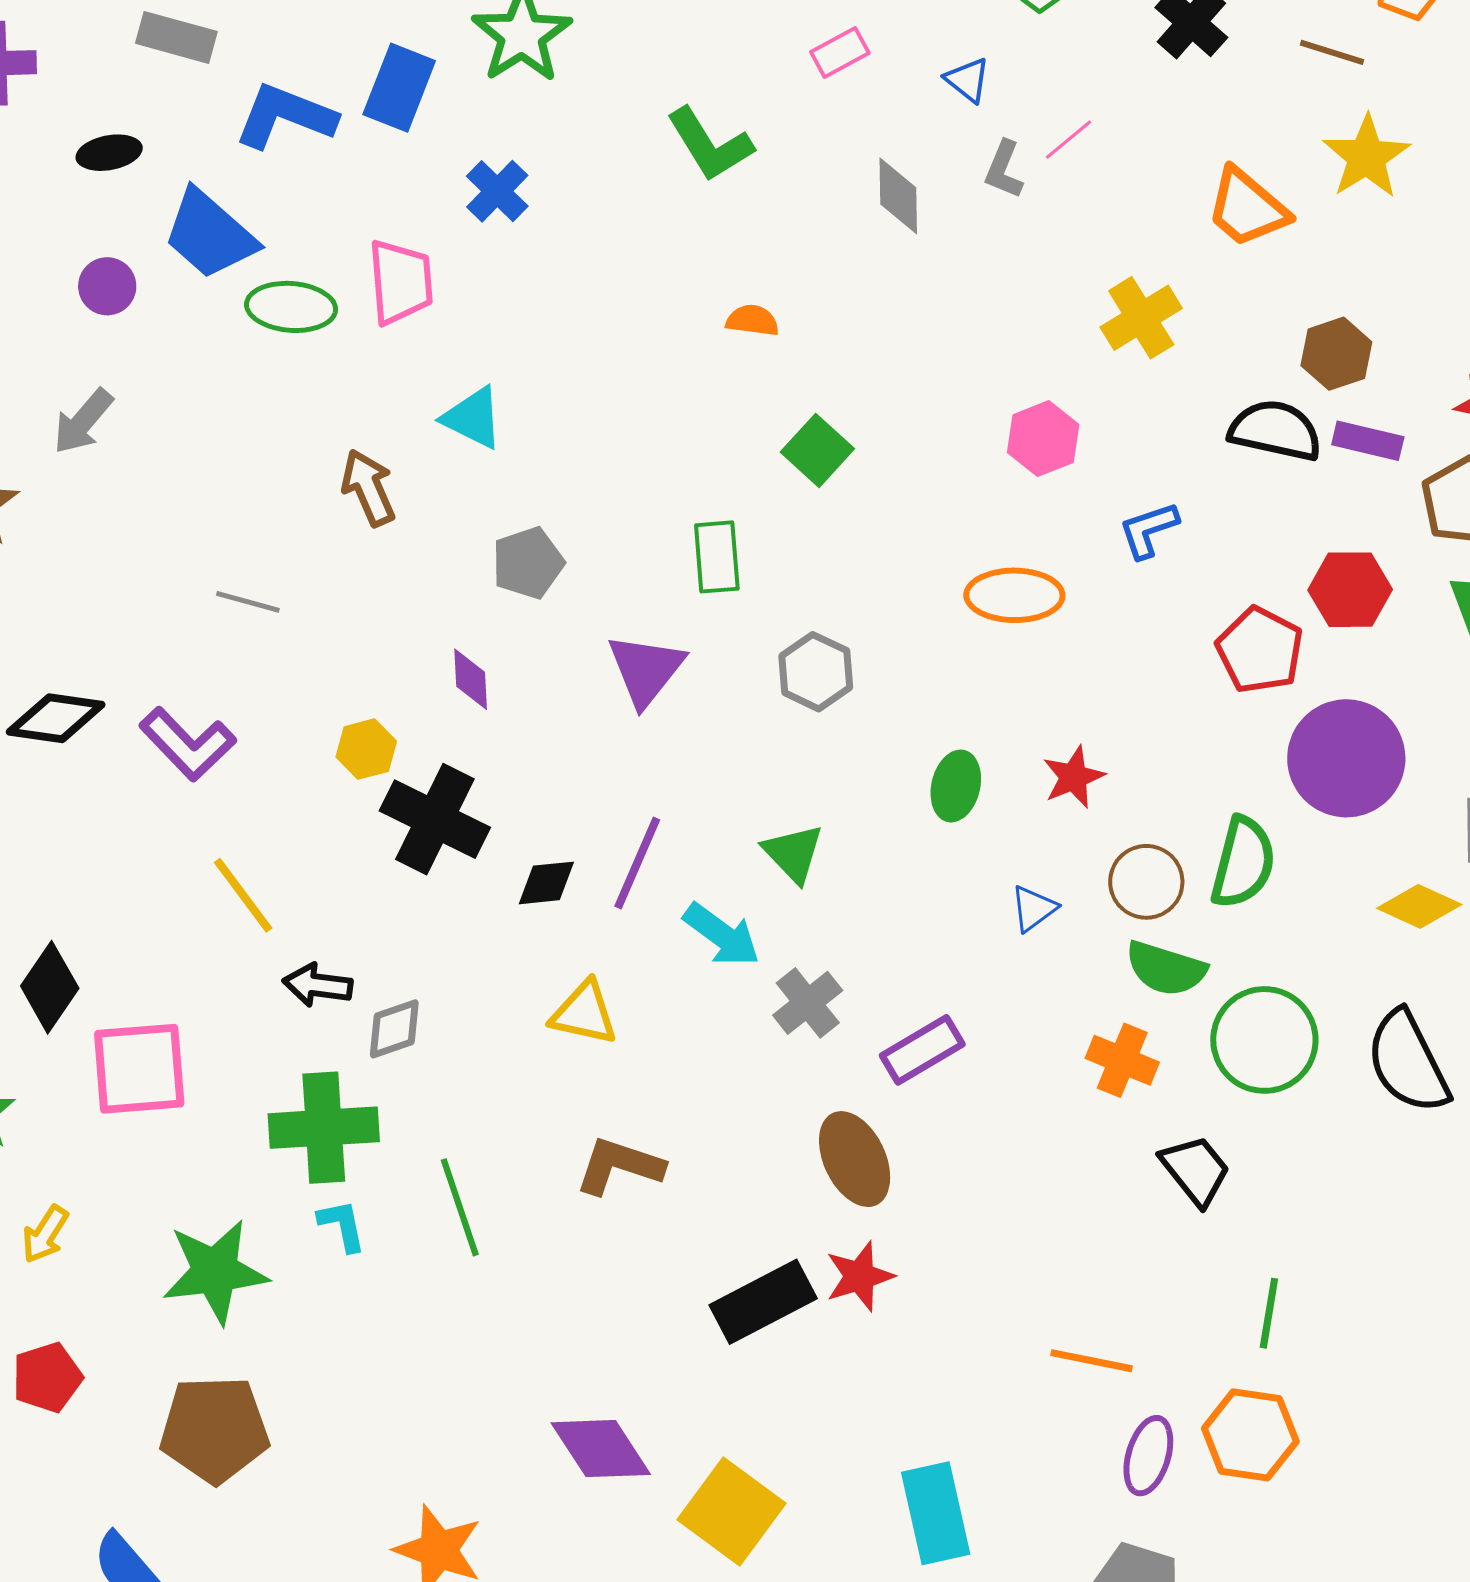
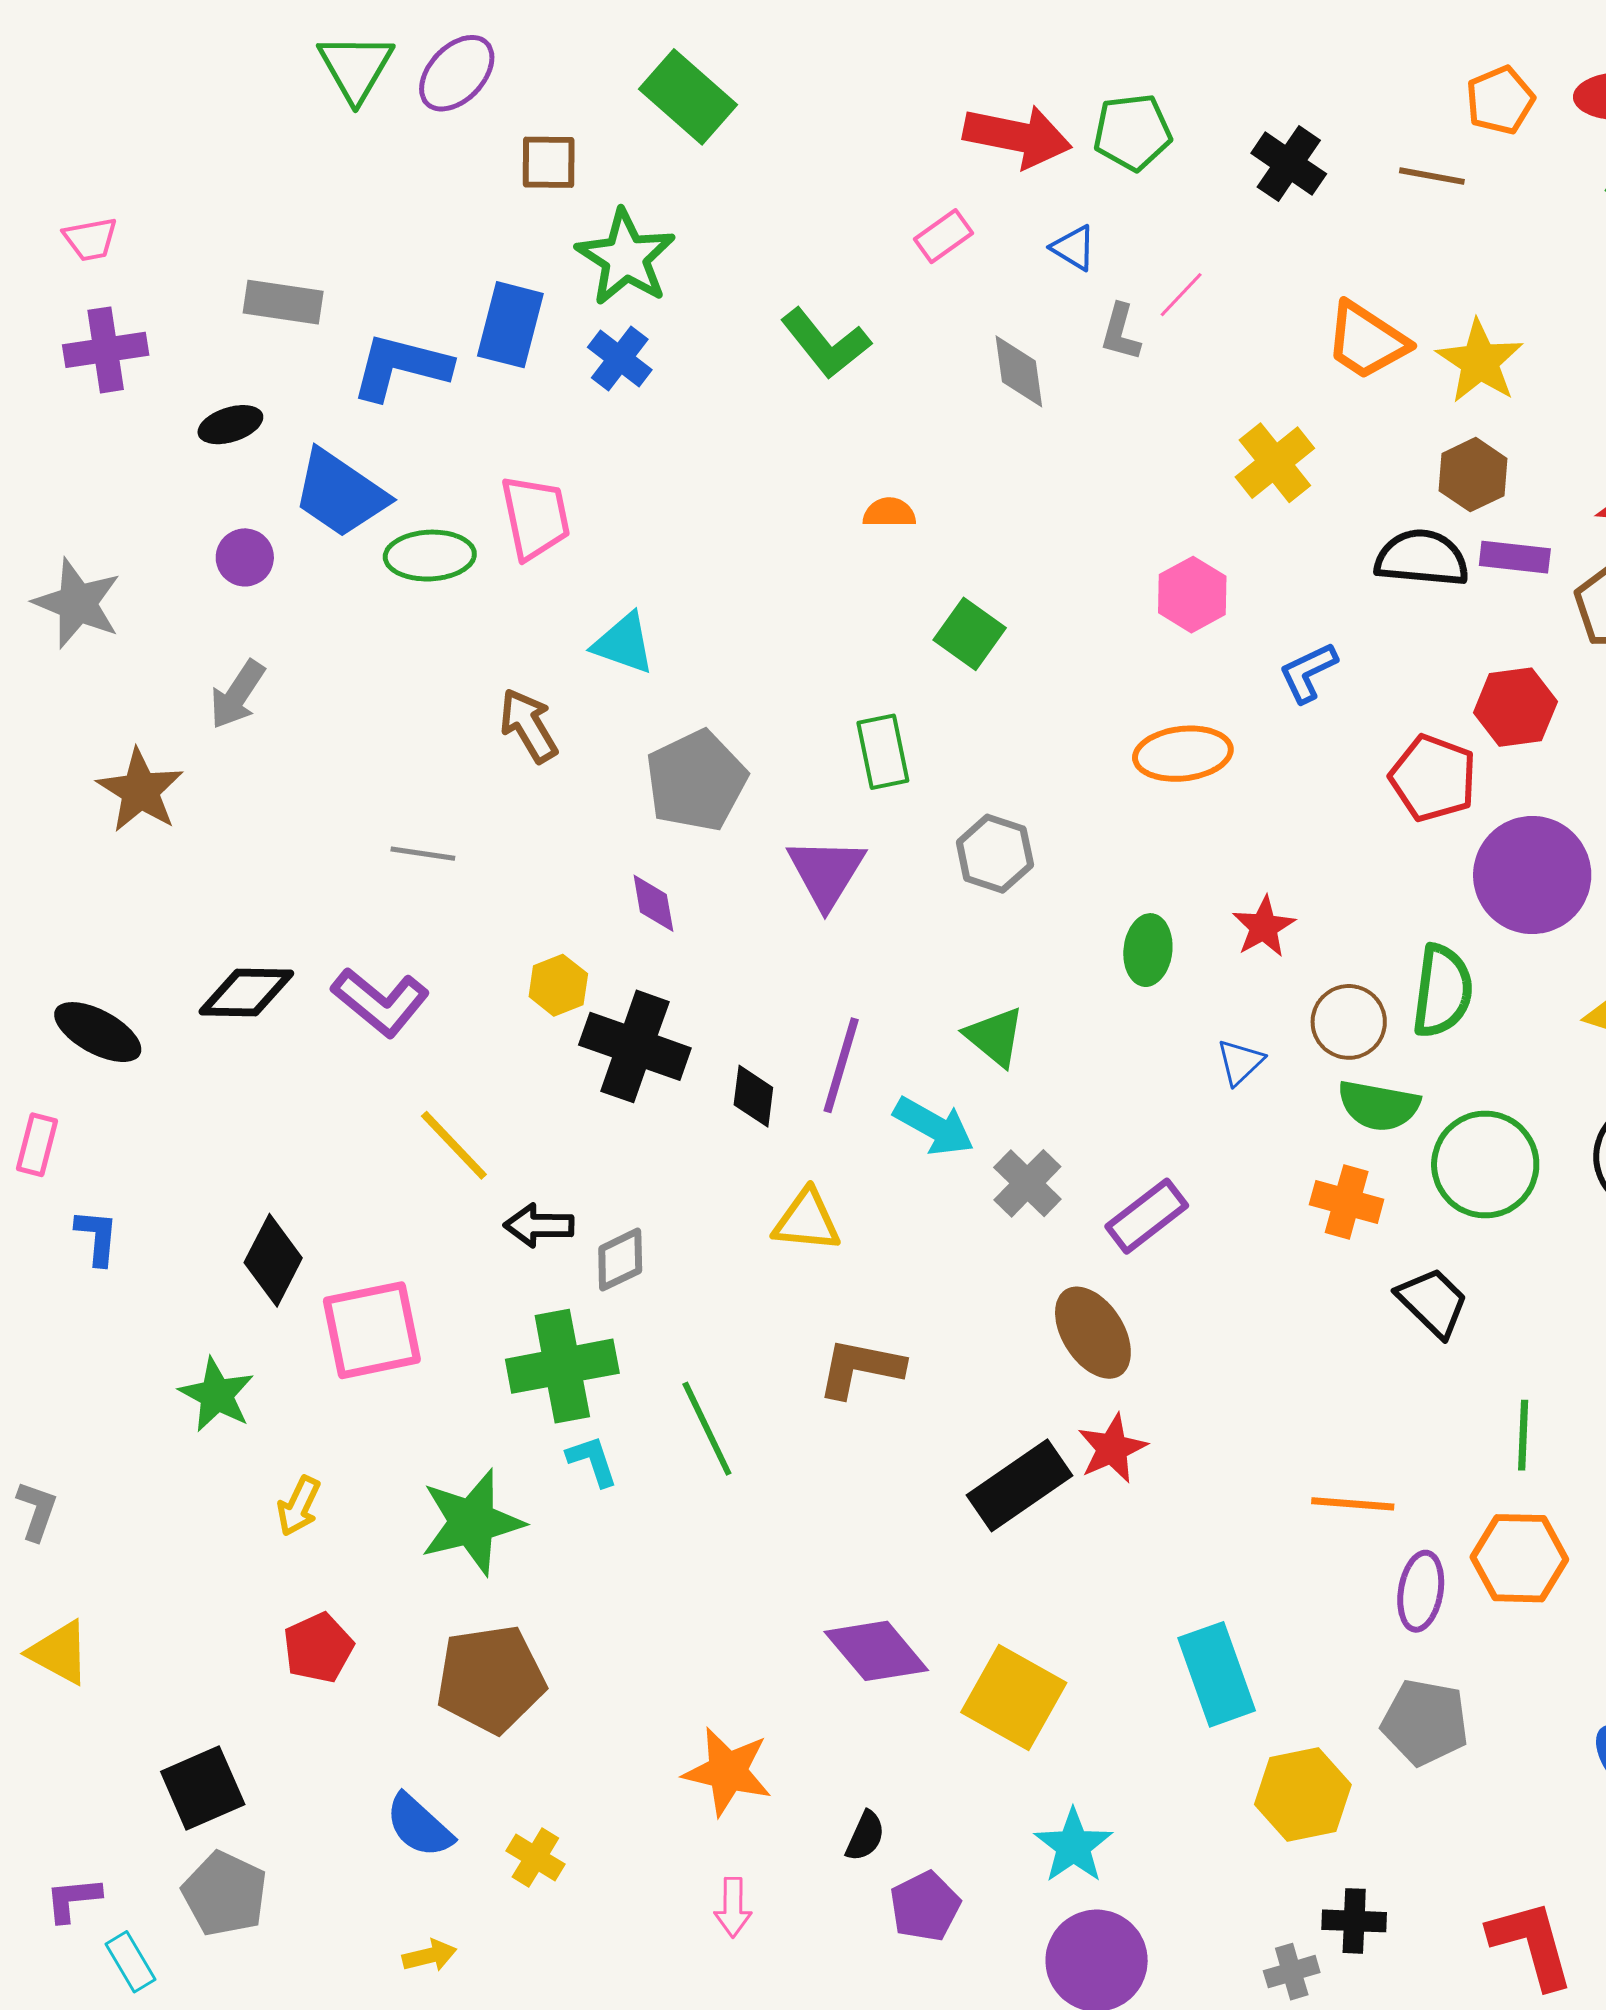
yellow star: (1366, 157) -> (1480, 362), moved
blue cross: (497, 191) -> (620, 359), moved
gray pentagon: (528, 563) -> (696, 781), size x1.4
black diamond: (546, 883) -> (753, 1096), turned -70

